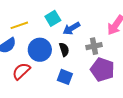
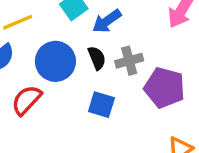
gray cross: (94, 46) -> (129, 61), moved

